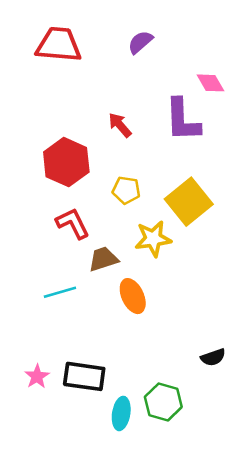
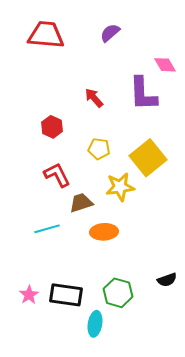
red hexagon: (66, 162) -> (52, 127), size x0.6
orange ellipse: (133, 296) -> (104, 232), turned -68
green hexagon: (163, 402) -> (118, 293), moved

